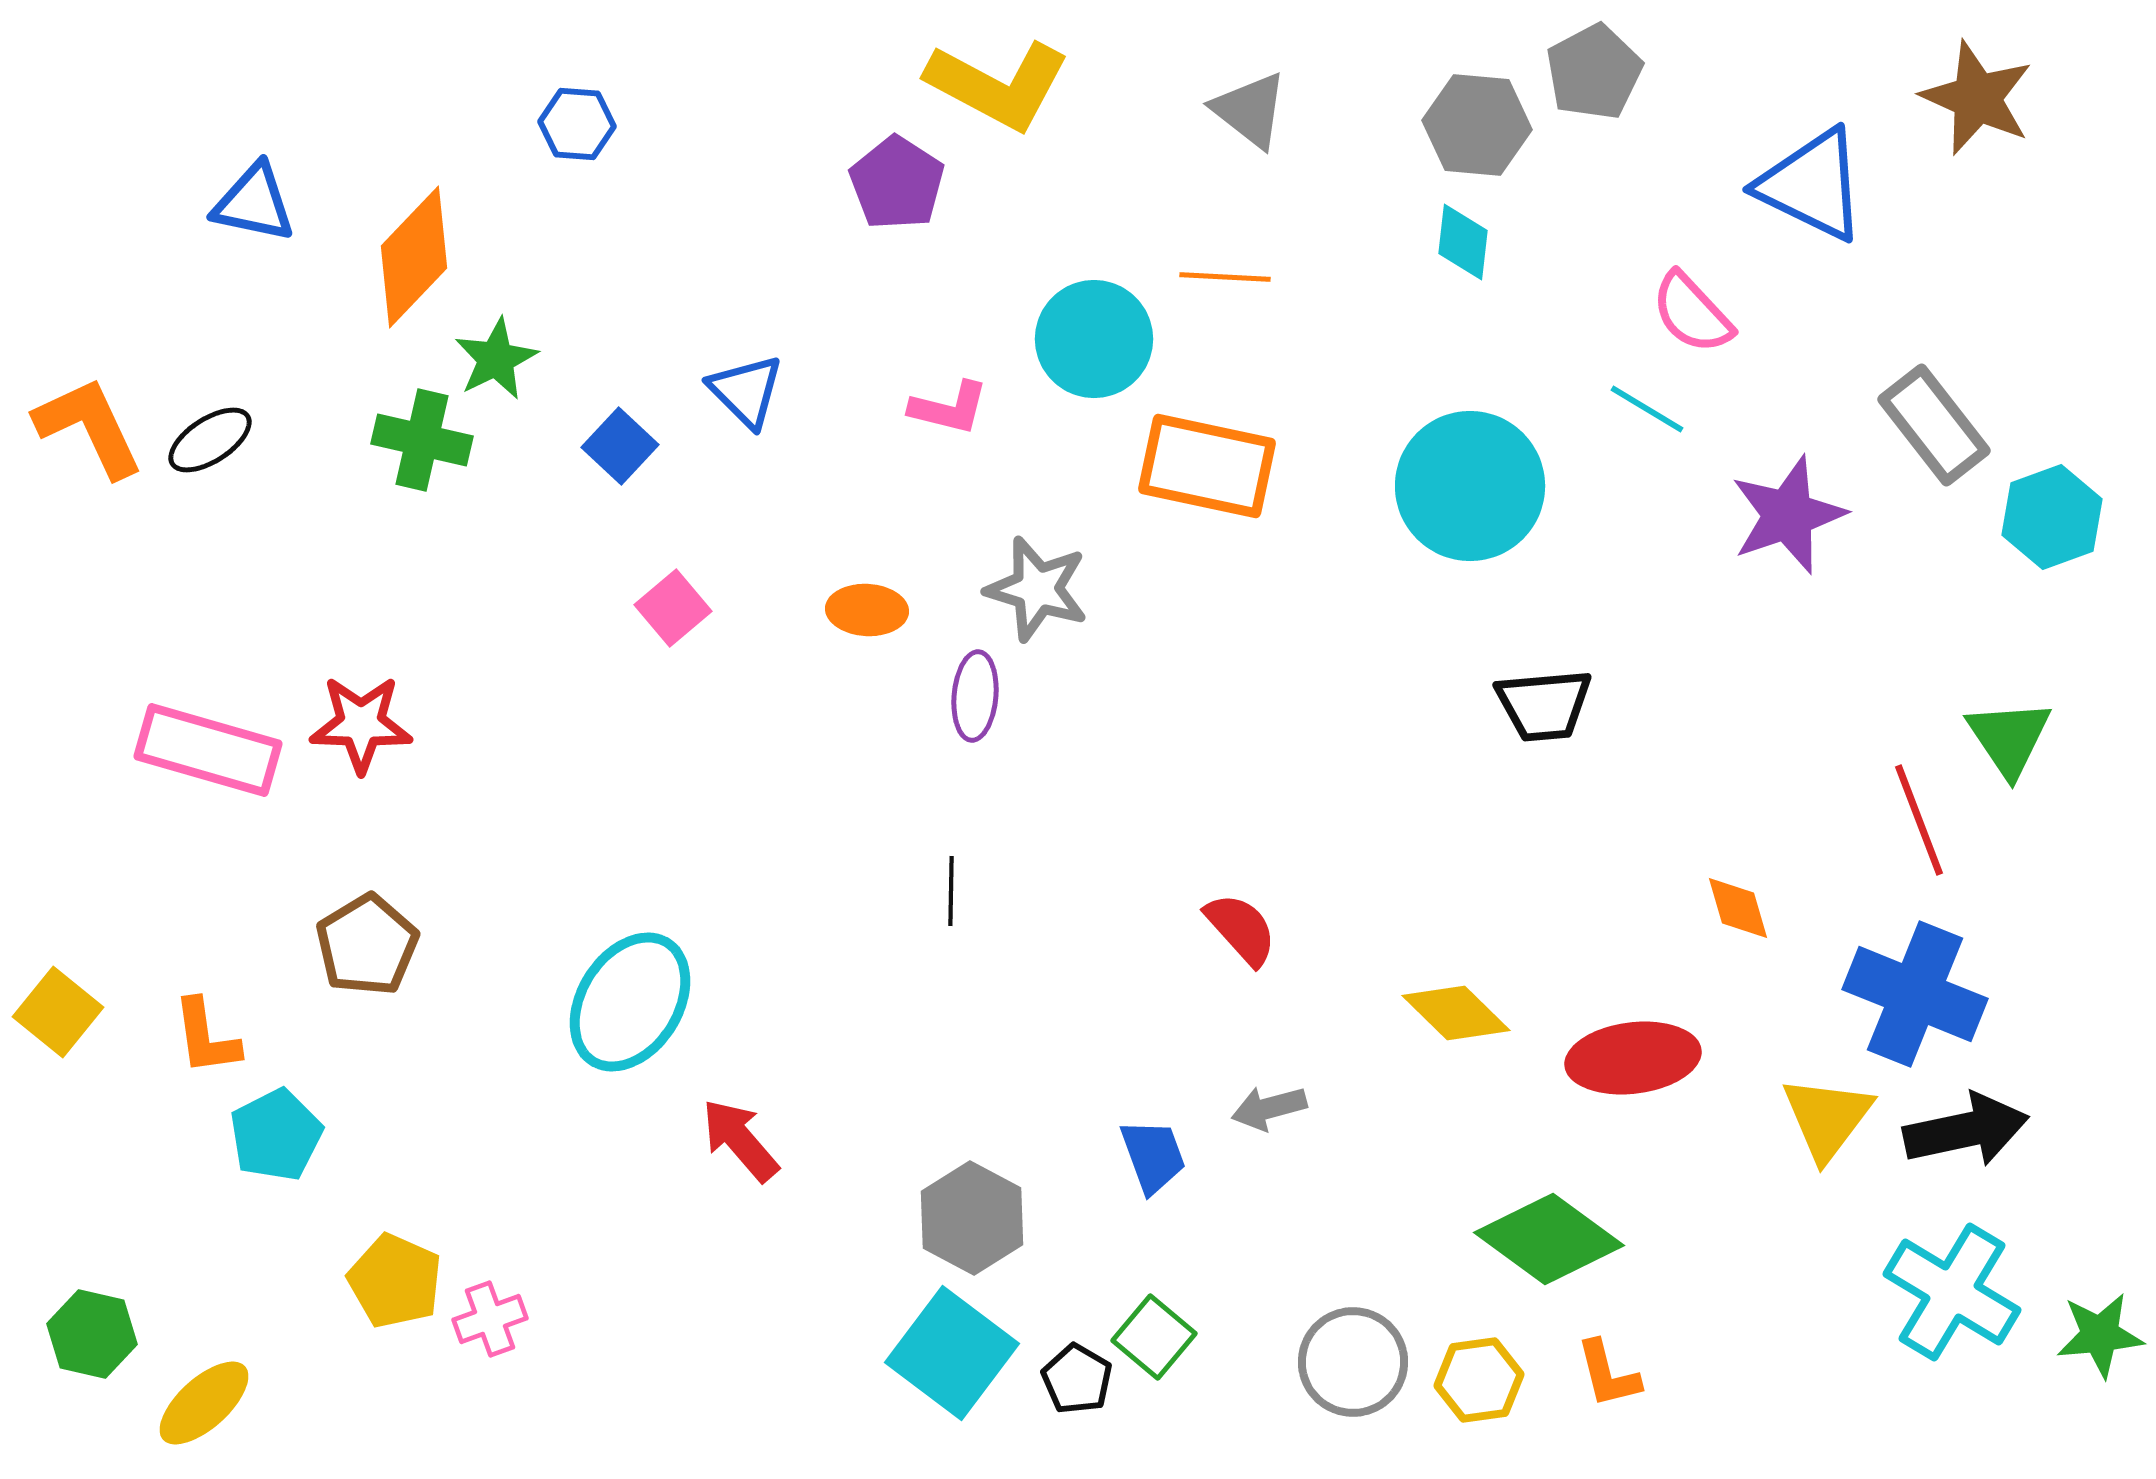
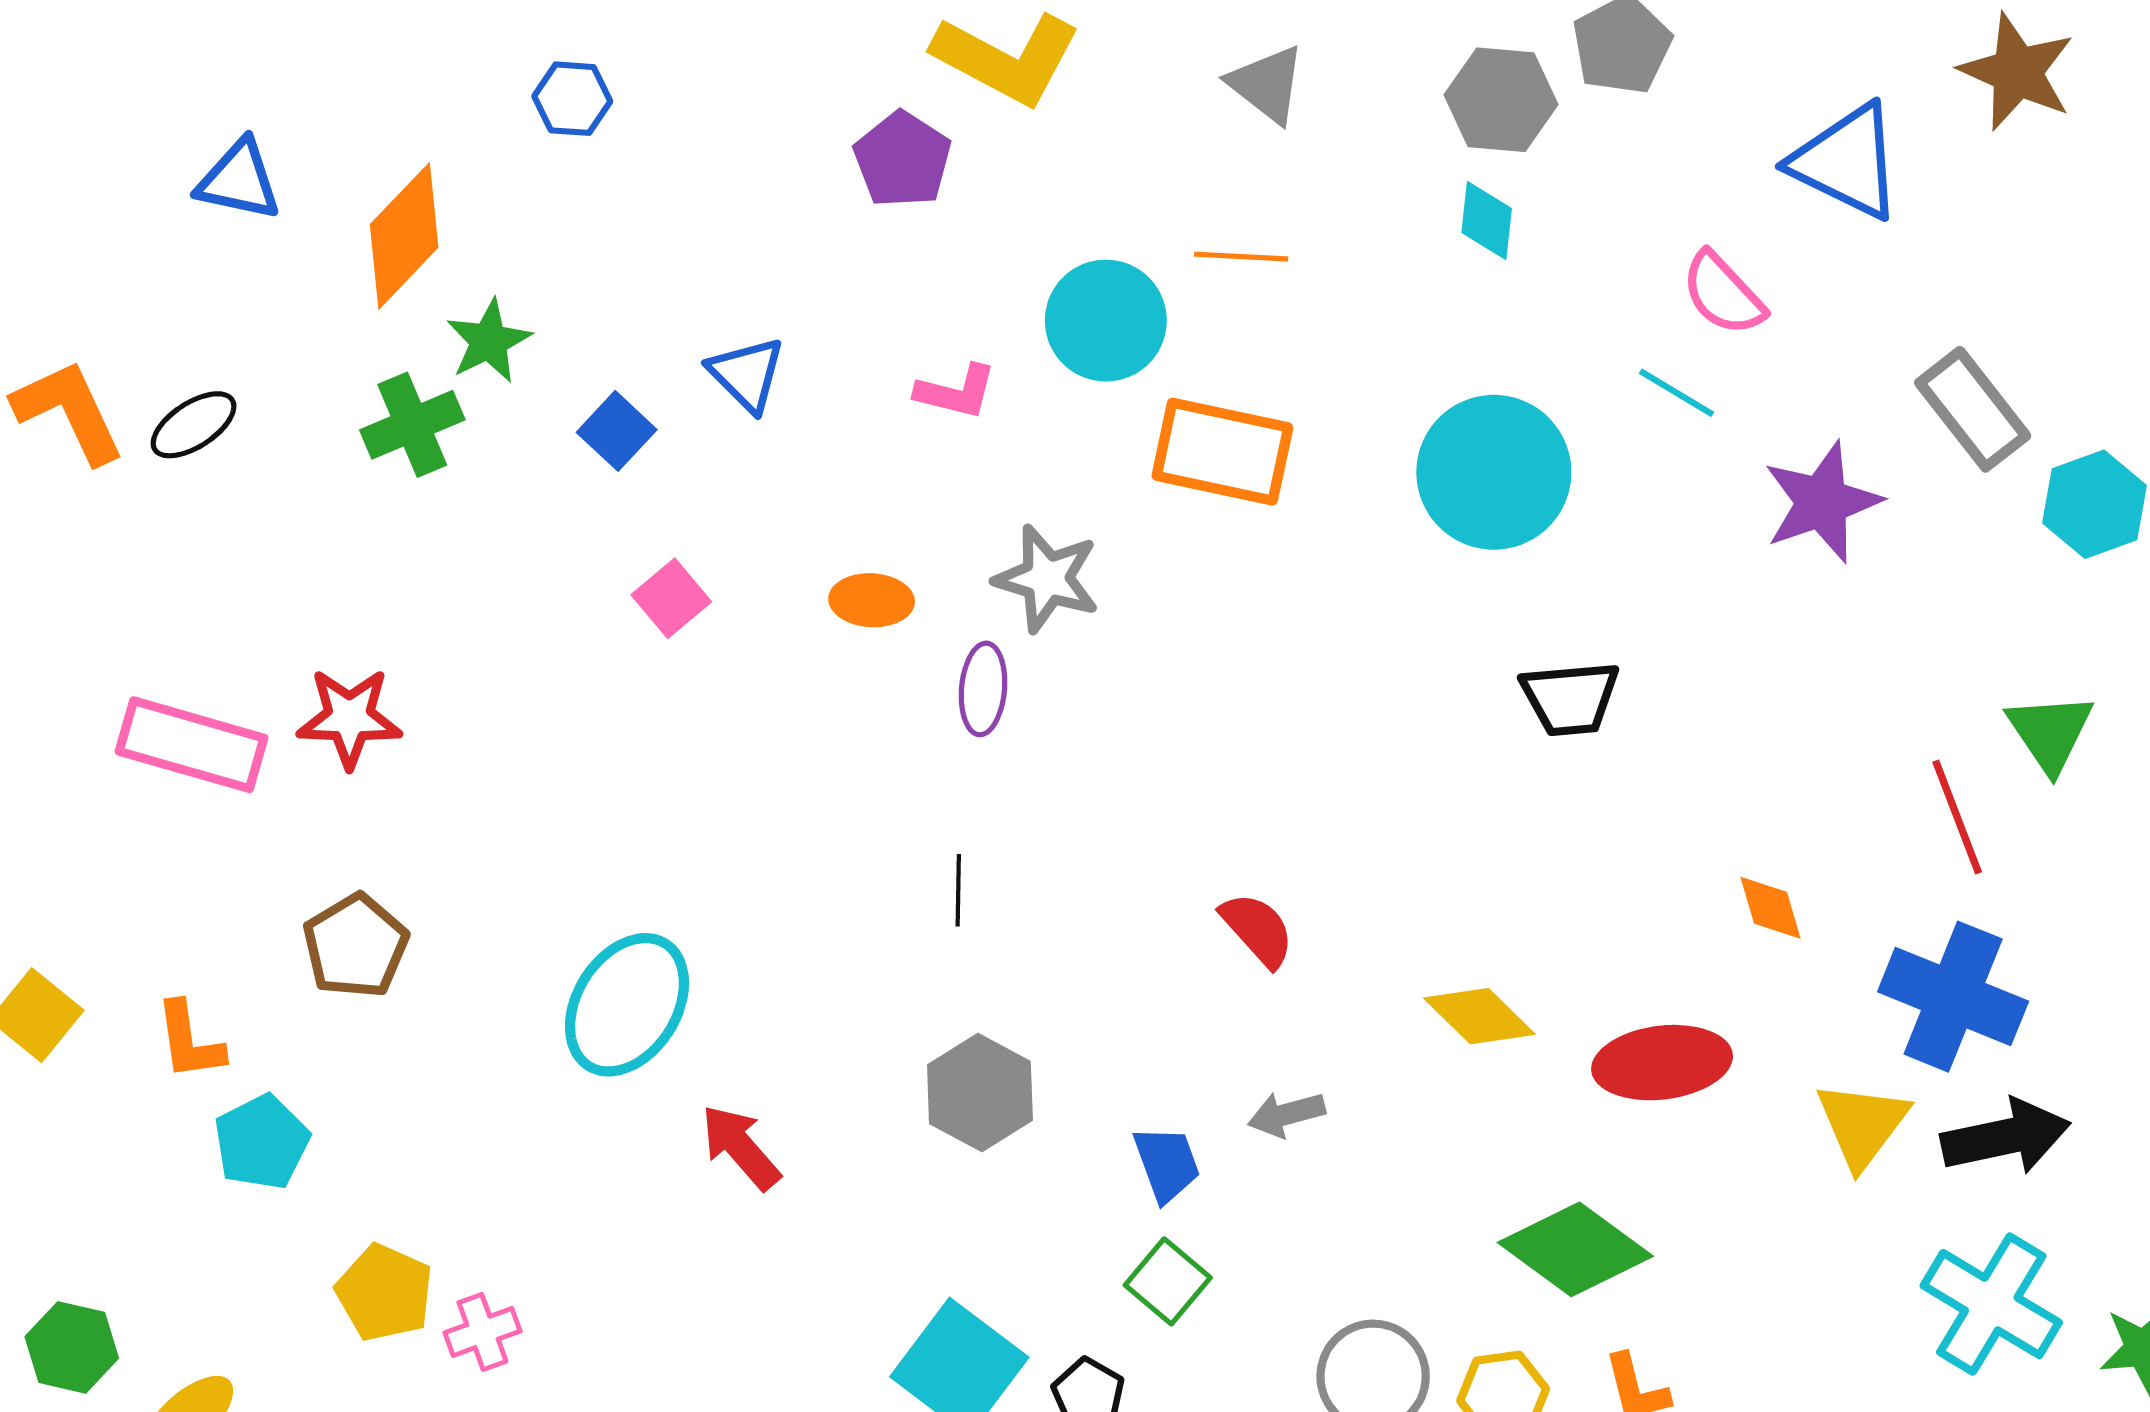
green cross: (422, 440) -> (412, 425), turned -36
gray hexagon: (972, 1218) -> (980, 1092), moved
green square: (1154, 1337) -> (1168, 1281), moved

